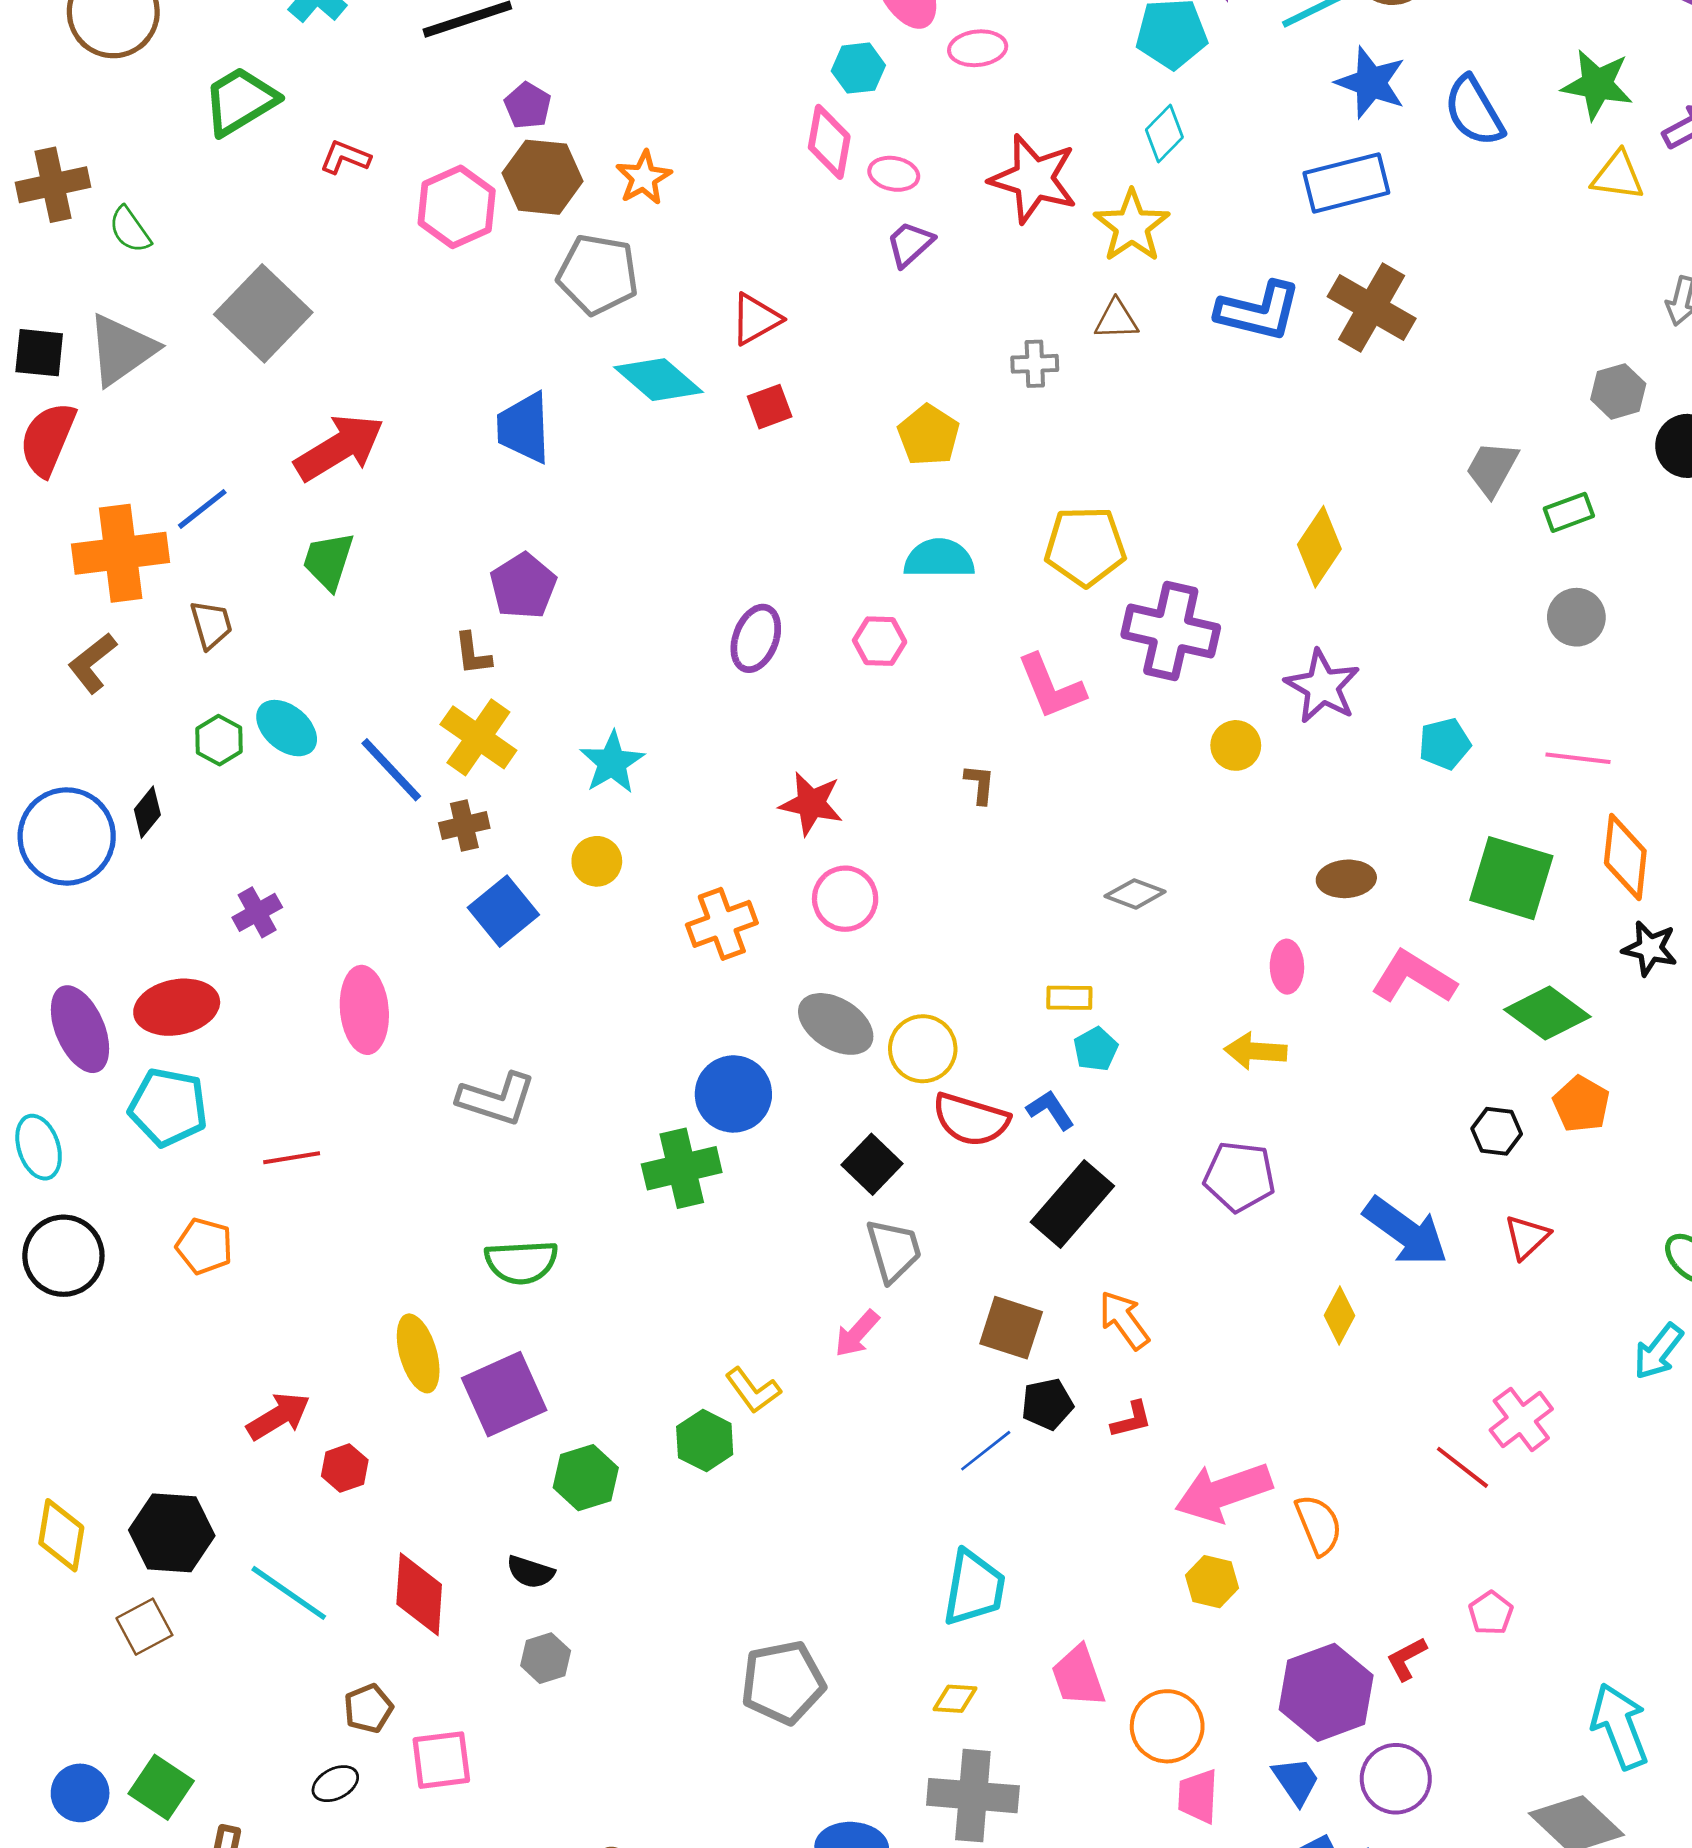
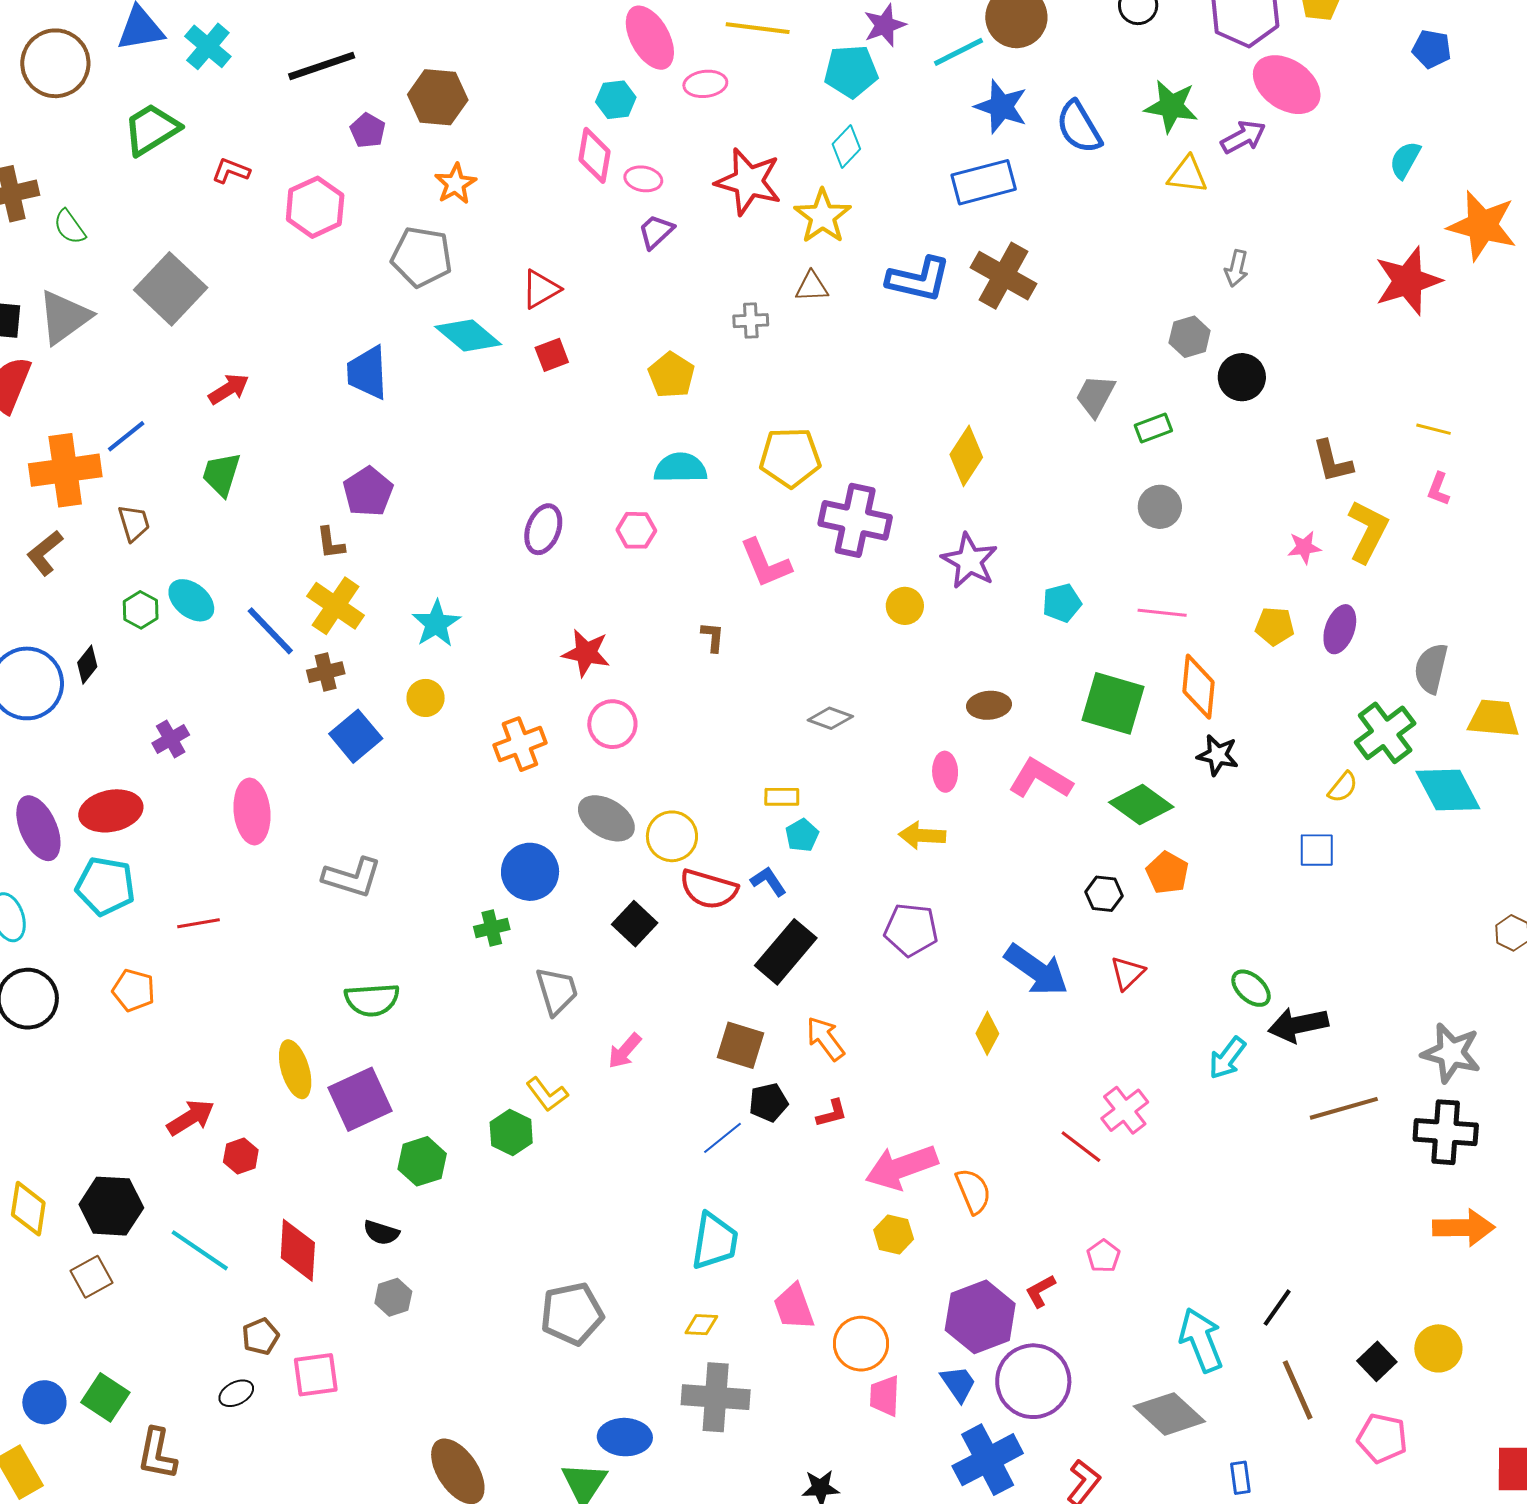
brown hexagon: (543, 177) -> (438, 97), moved
red arrow: (339, 448) -> (229, 389), size x0.6
green cross: (682, 1168) -> (492, 928), size x0.6
gray trapezoid: (894, 1250) -> (557, 991), moved
purple circle: (1396, 1779) -> (1033, 1381), size x1.4

